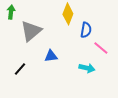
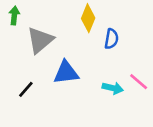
pink line: (101, 48) -> (139, 82), moved
blue triangle: (51, 56) -> (66, 73), size x1.5

